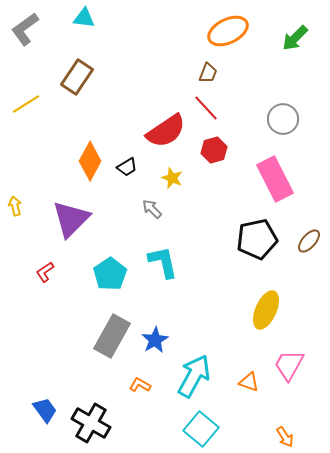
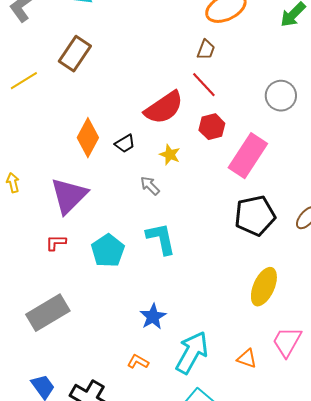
pink rectangle: (275, 179) -> (248, 156), moved, turned 60
red L-shape: (45, 272) -> (56, 243), moved, turned 35
gray rectangle: (112, 336) -> (48, 313), moved, turned 30

